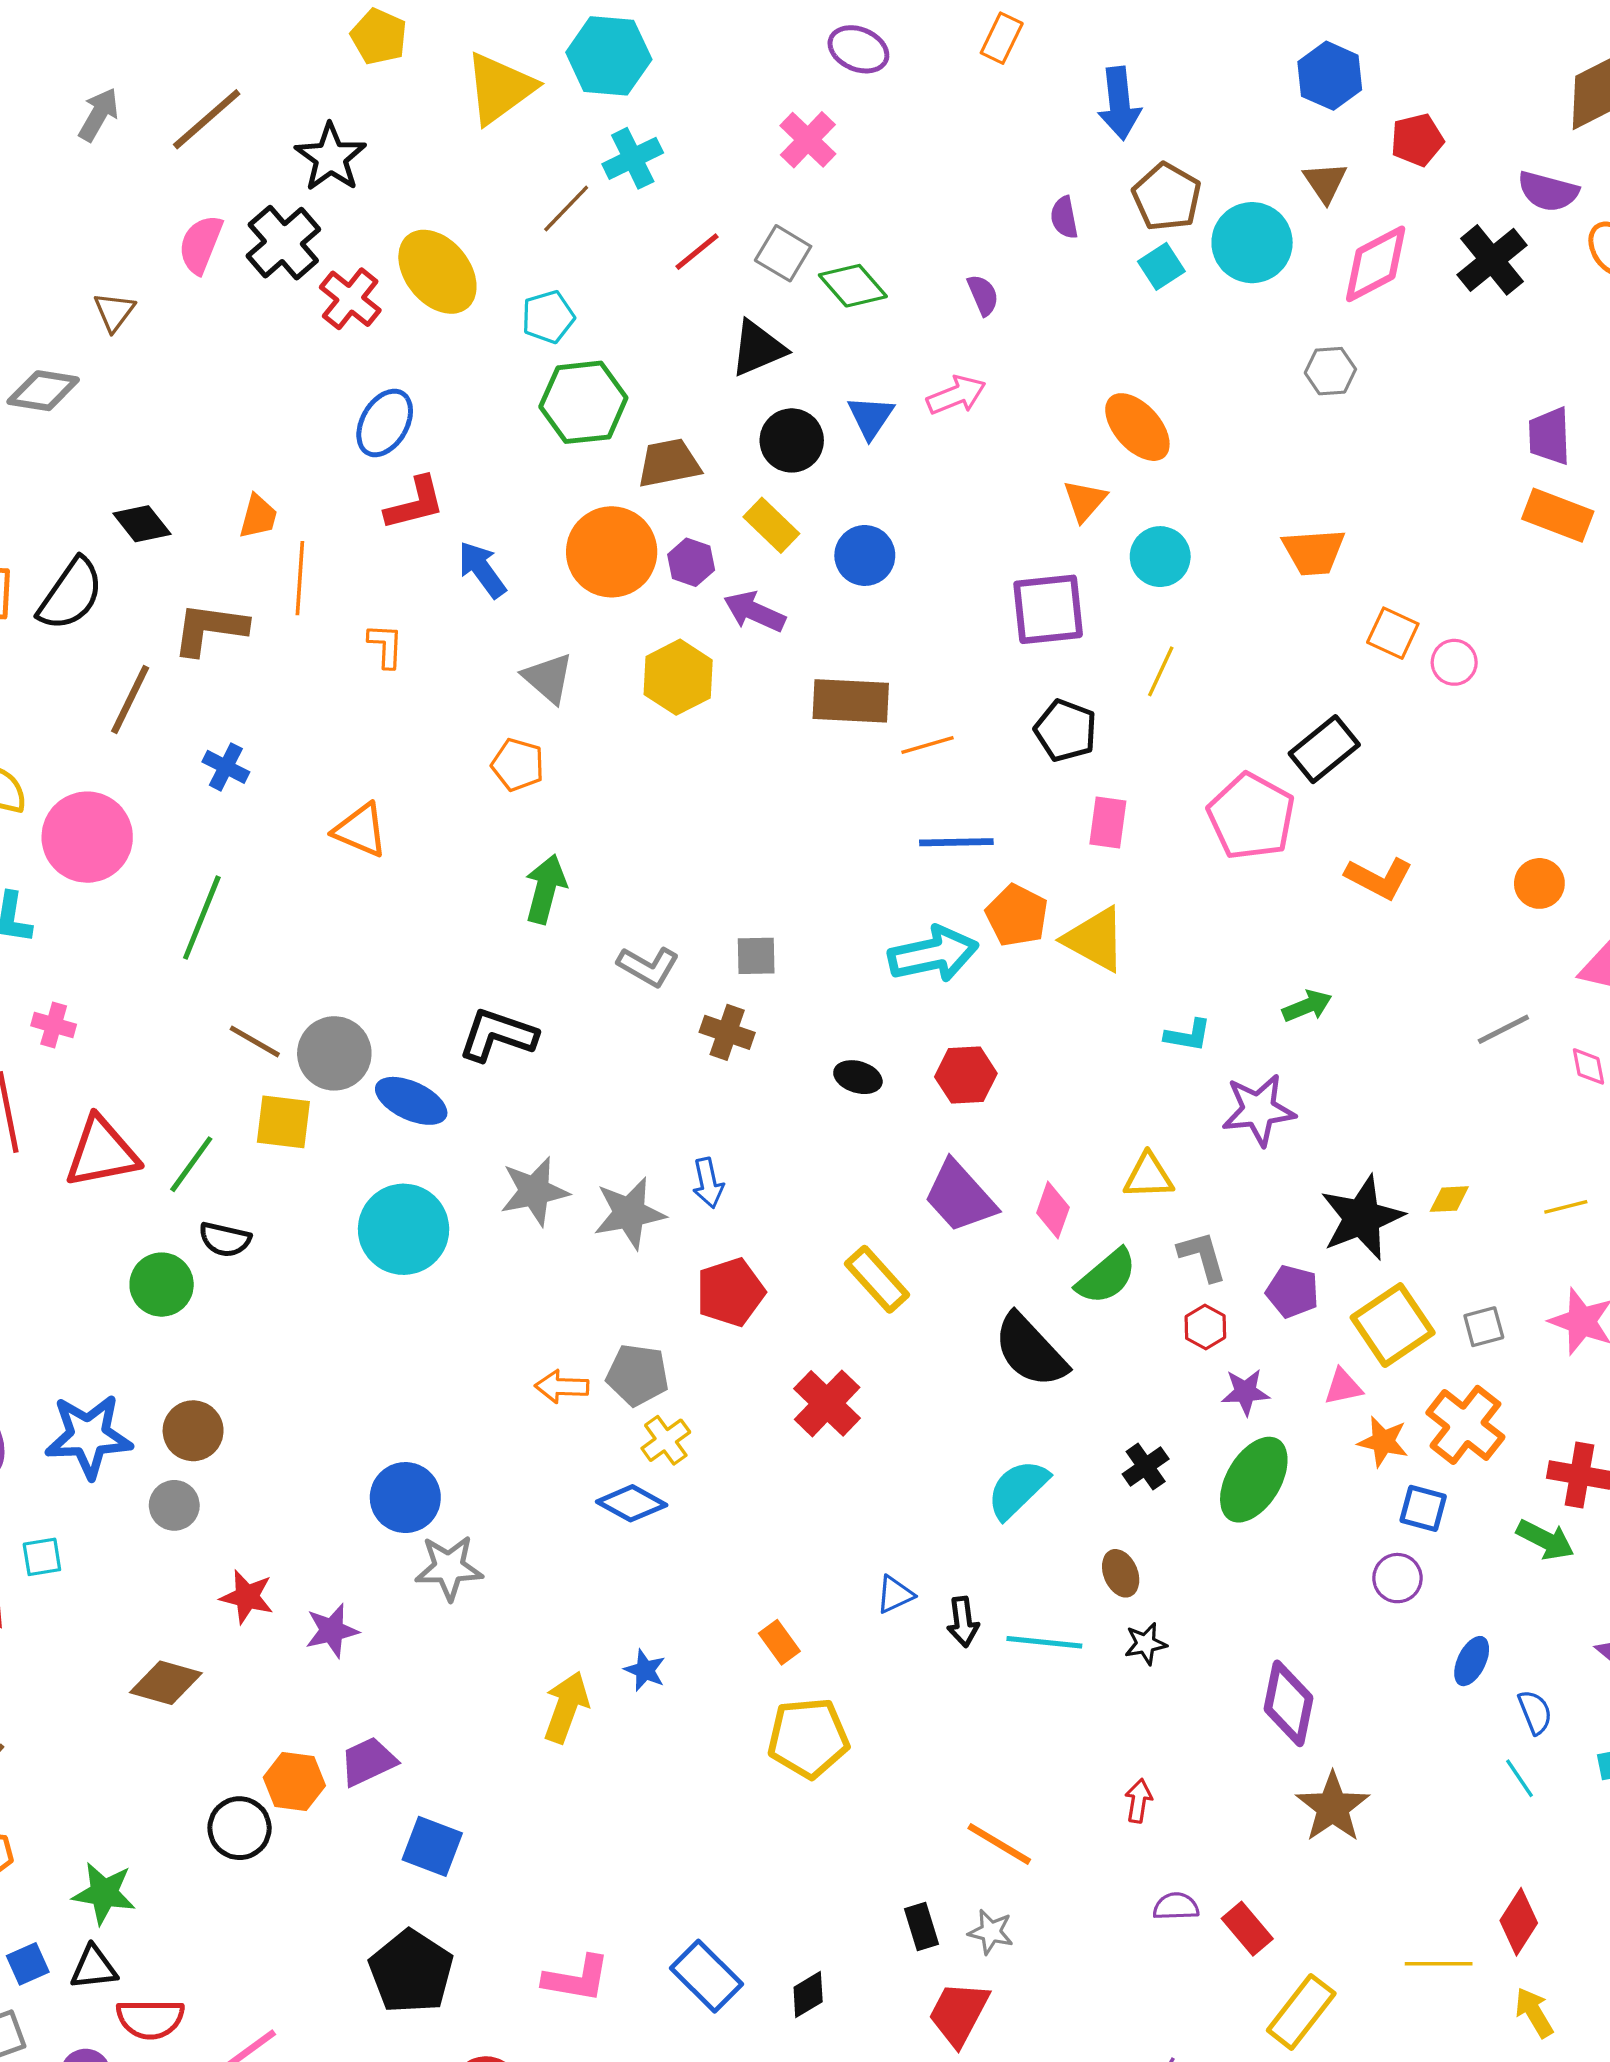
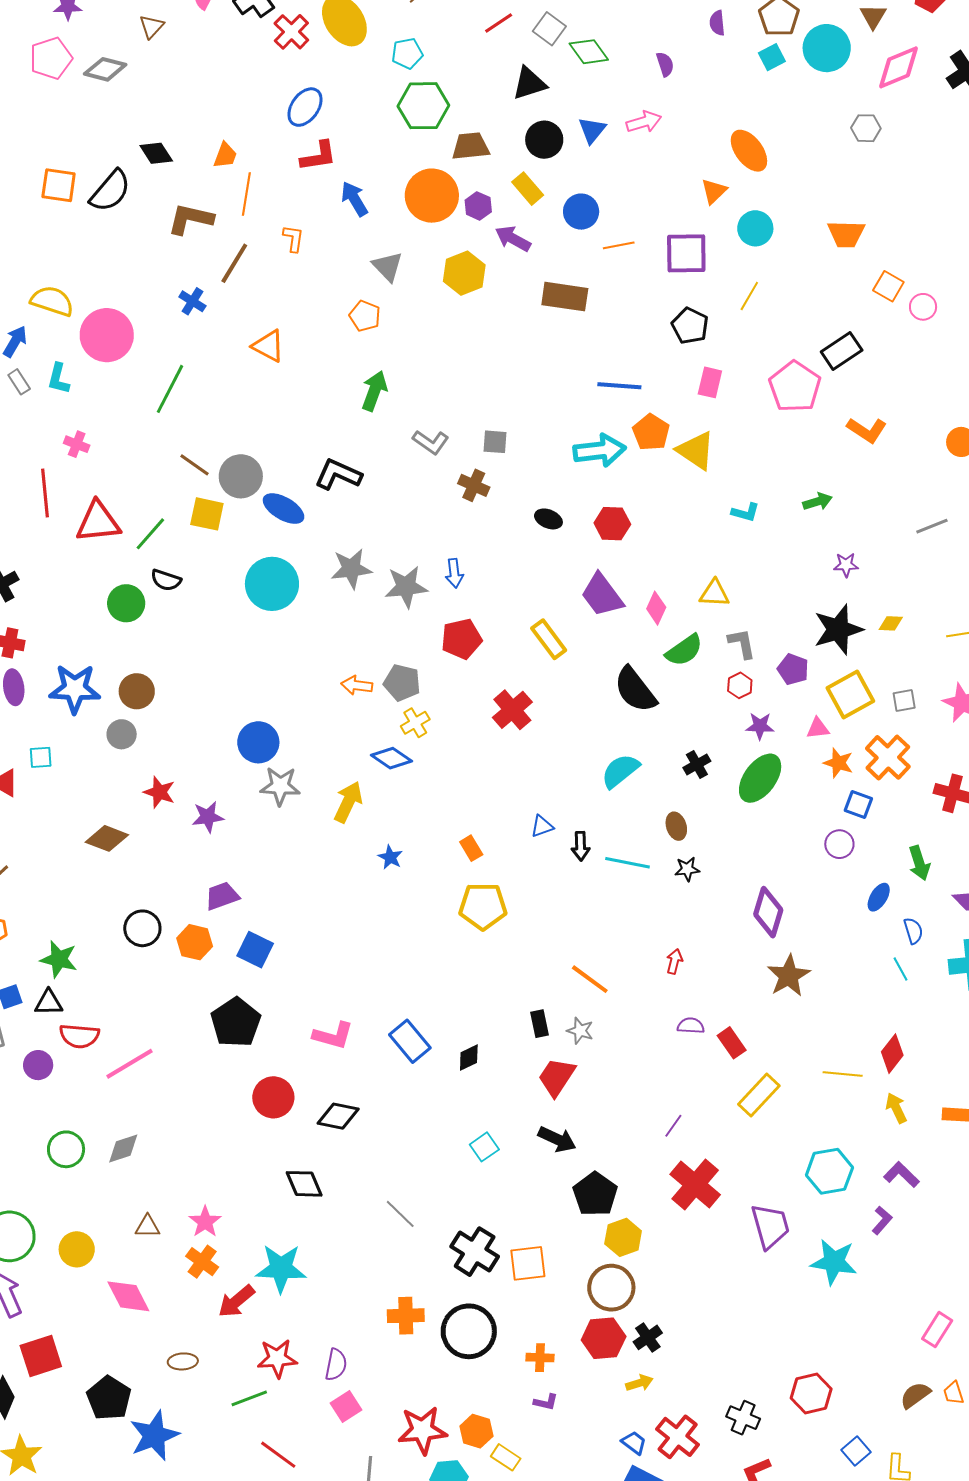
brown line: (130, 700) -> (234, 263), moved
orange line: (928, 745) -> (619, 245), moved
purple star: (1259, 1110) -> (846, 565), moved, size x0.6
green arrow: (1545, 1540) -> (919, 863), moved, turned 40
yellow arrow: (566, 1707) -> (348, 802), moved
orange hexagon: (294, 1782) -> (195, 942), moved

